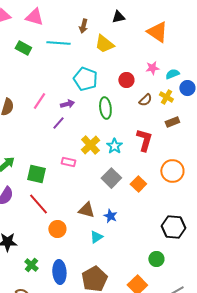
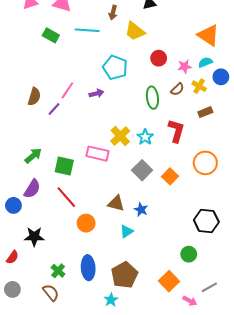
orange triangle: (157, 32) -> (208, 35), moved
pink star: (152, 68) -> (185, 66), moved
red circle: (126, 80) -> (159, 58), moved
green ellipse: (105, 108) -> (152, 98), moved
purple line: (58, 123) -> (54, 109), moved
pink rectangle: (68, 162) -> (97, 154), size x1.5
green cross: (31, 265) -> (58, 271), moved

